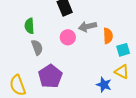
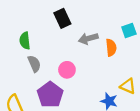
pink circle: (68, 37) -> (67, 70), moved
cyan square: (123, 50) -> (129, 30), moved

